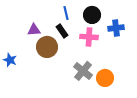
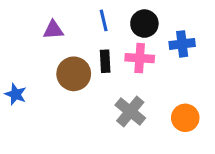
purple triangle: (34, 30) -> (53, 30), moved
black rectangle: (62, 31) -> (105, 61), moved, turned 32
orange circle: (105, 78) -> (185, 118), moved

